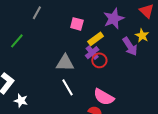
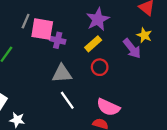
purple star: (114, 19) -> (98, 19), moved
pink square: (77, 24) -> (42, 29), moved, size x1.5
purple cross: (92, 53) -> (58, 40), moved, turned -32

